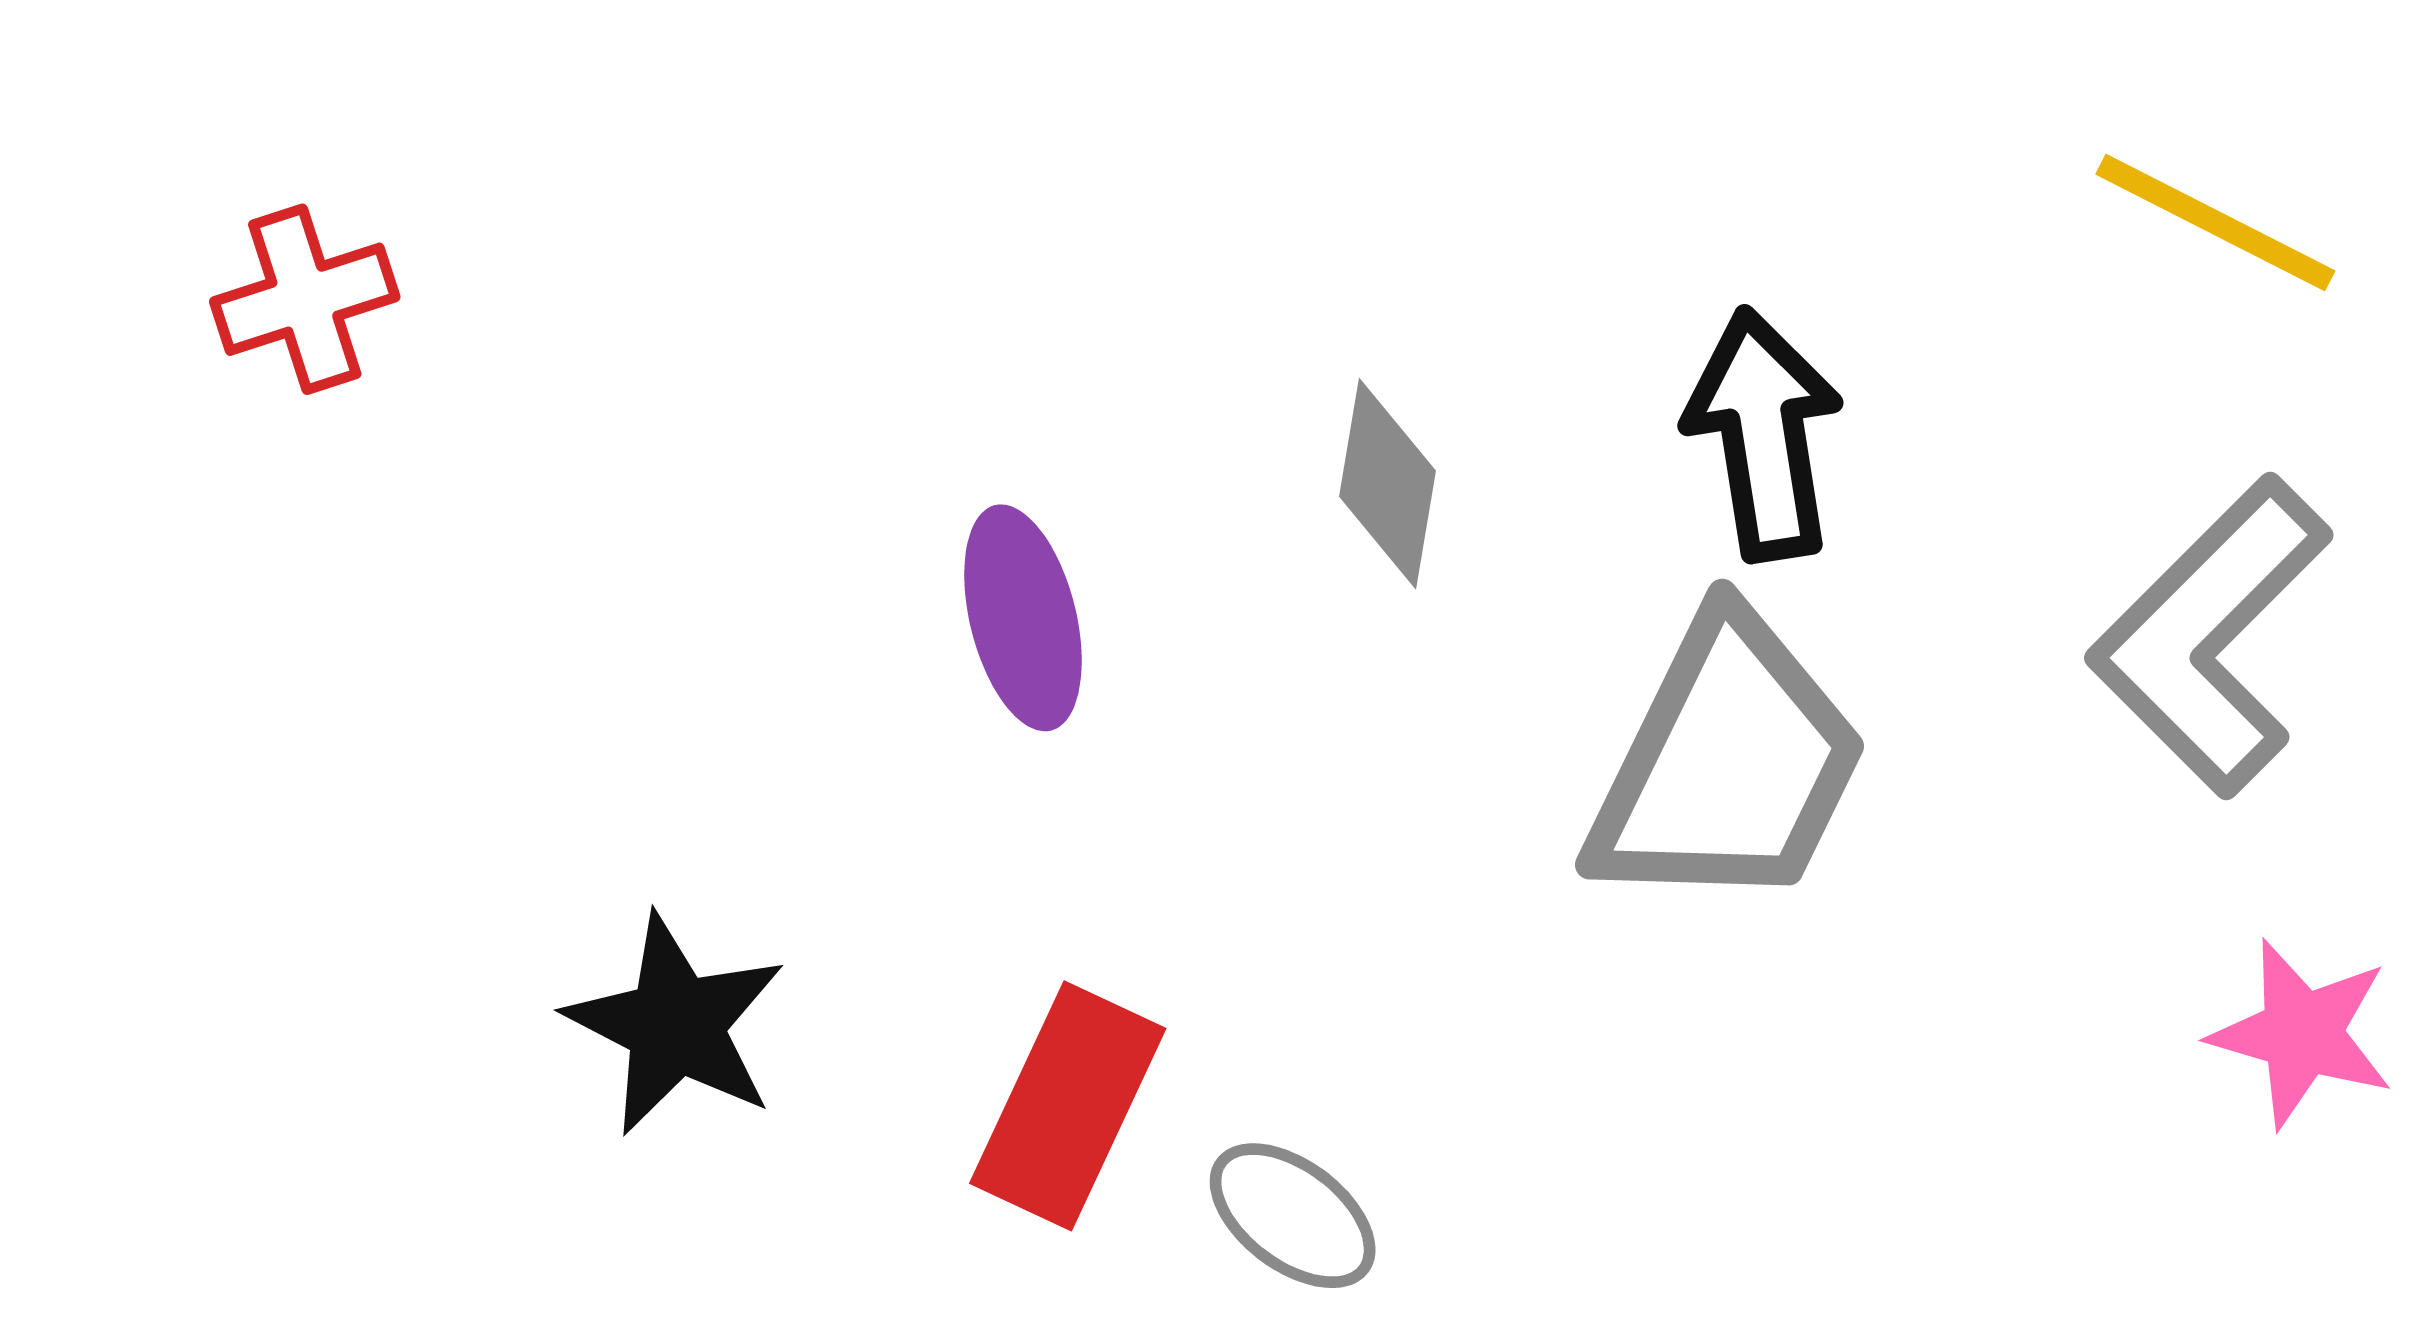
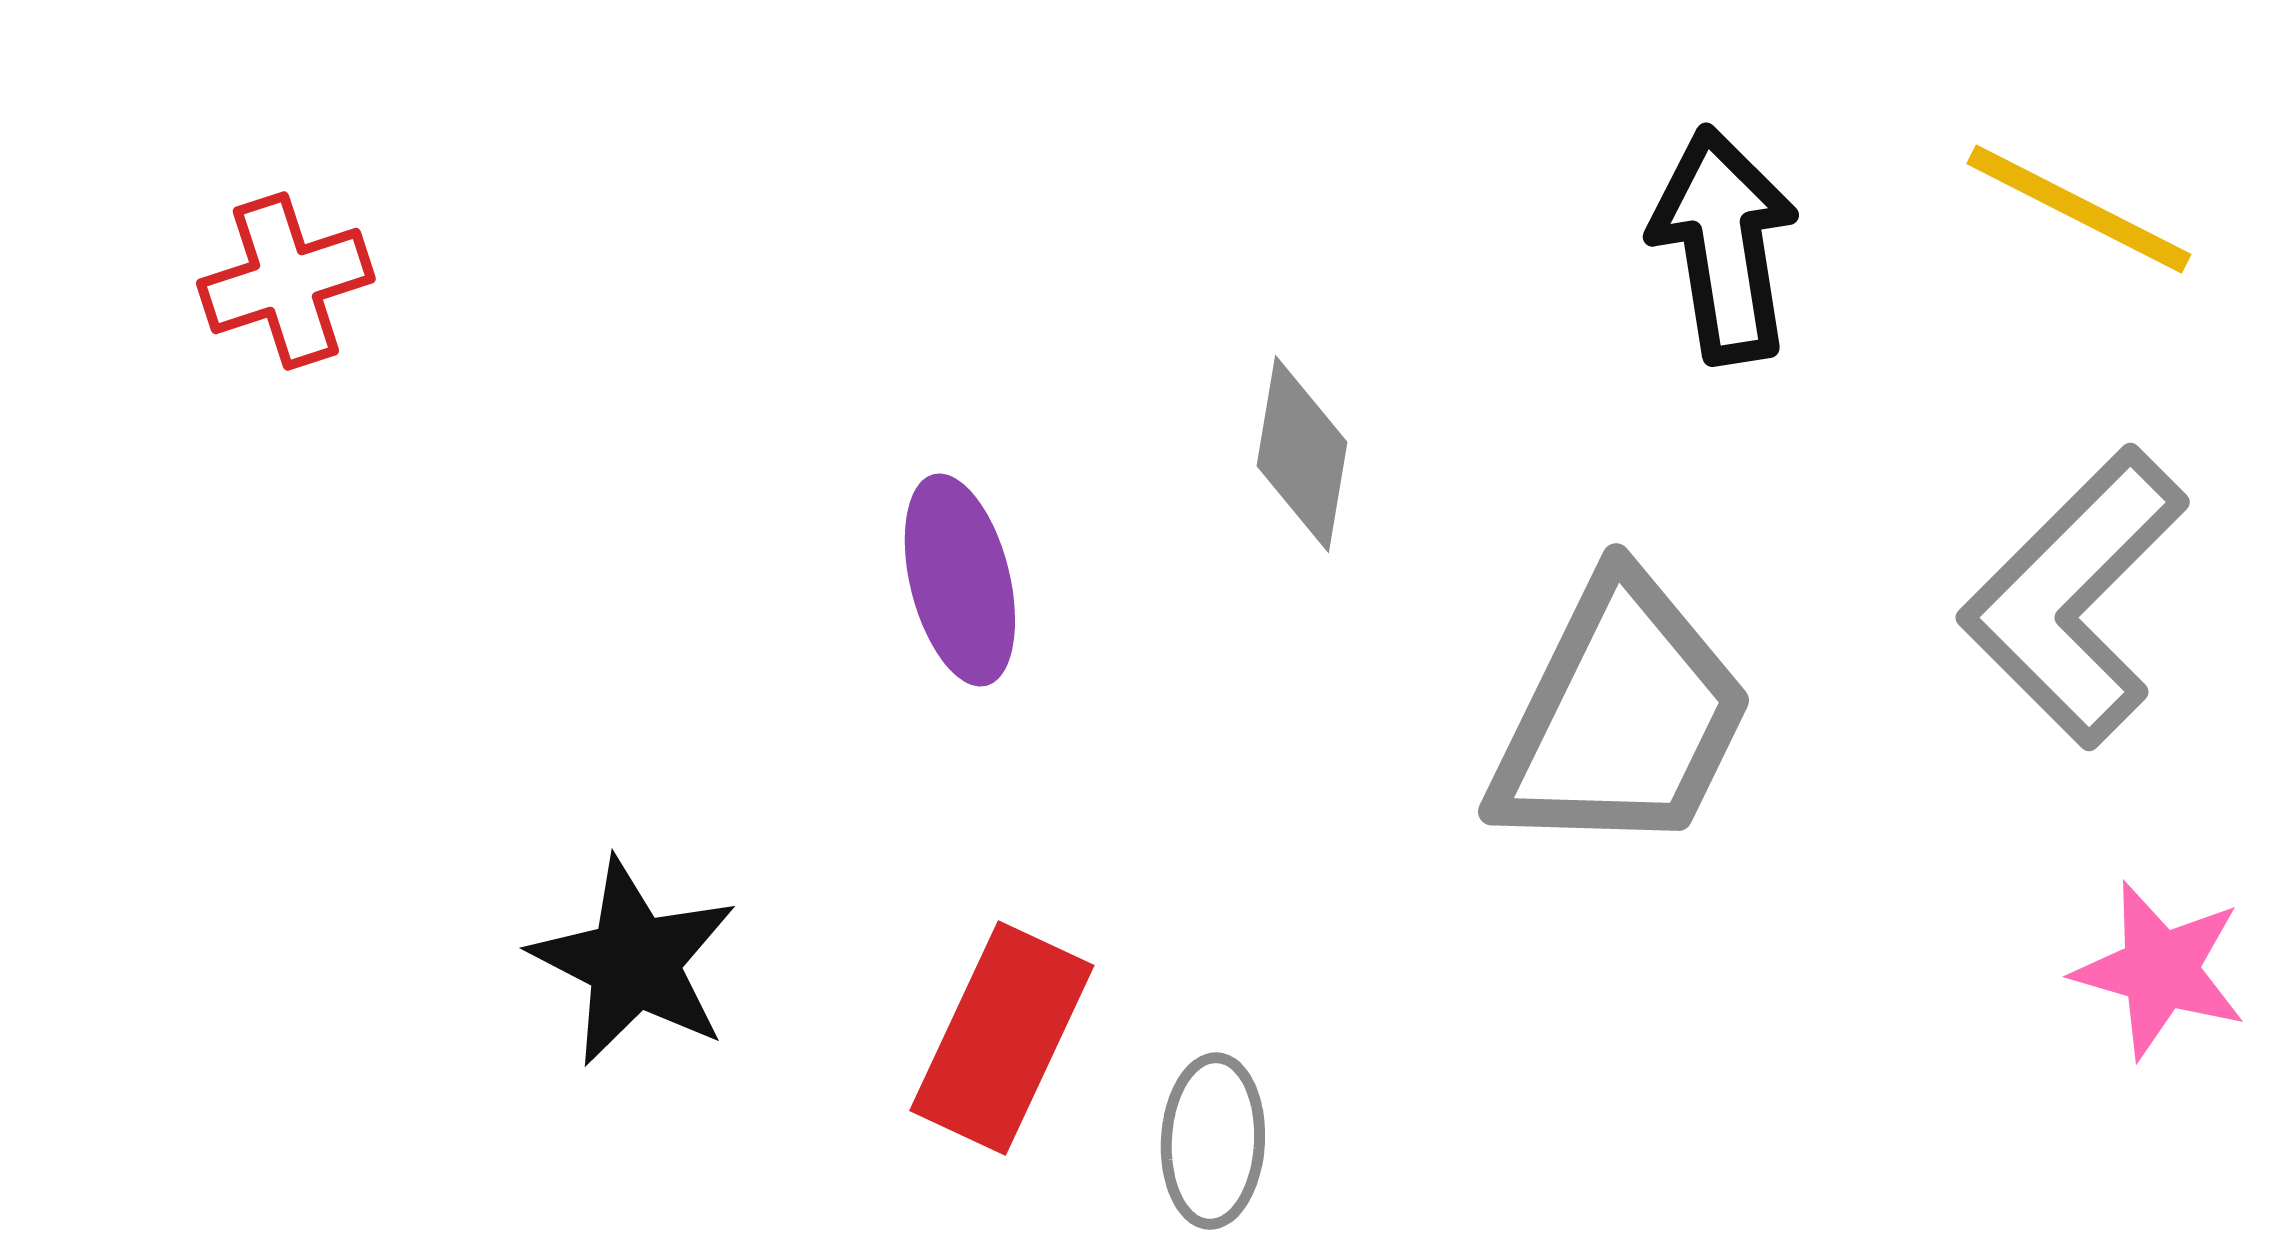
black arrow: (1764, 435) -> (1724, 245), moved
gray ellipse: (1293, 1216) -> (1213, 1141), turned 56

